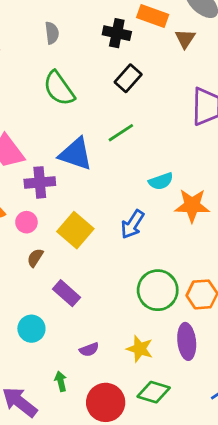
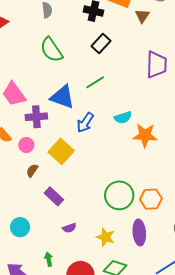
blue arrow: (132, 224) -> (85, 123), moved
cyan circle: (31, 329) -> (20, 227), moved
purple semicircle: (89, 350) -> (69, 228), moved

